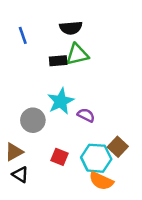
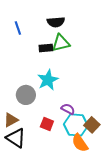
purple semicircle: (86, 115) -> (68, 109), moved
brown square: (118, 147) -> (92, 125), moved
black triangle: (20, 175) -> (16, 138), size x1.5
orange semicircle: (101, 181) -> (80, 143), turned 30

